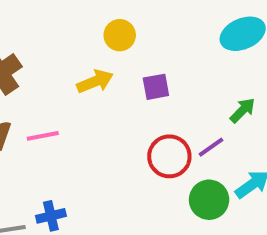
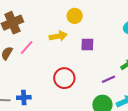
pink line: (43, 136) -> (27, 47), moved, turned -49
red circle: (169, 156) -> (64, 78), moved

